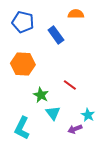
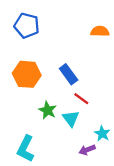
orange semicircle: (76, 14) -> (100, 31), moved
blue rectangle: (56, 35) -> (69, 74), moved
cyan triangle: (53, 113) -> (71, 118), moved

